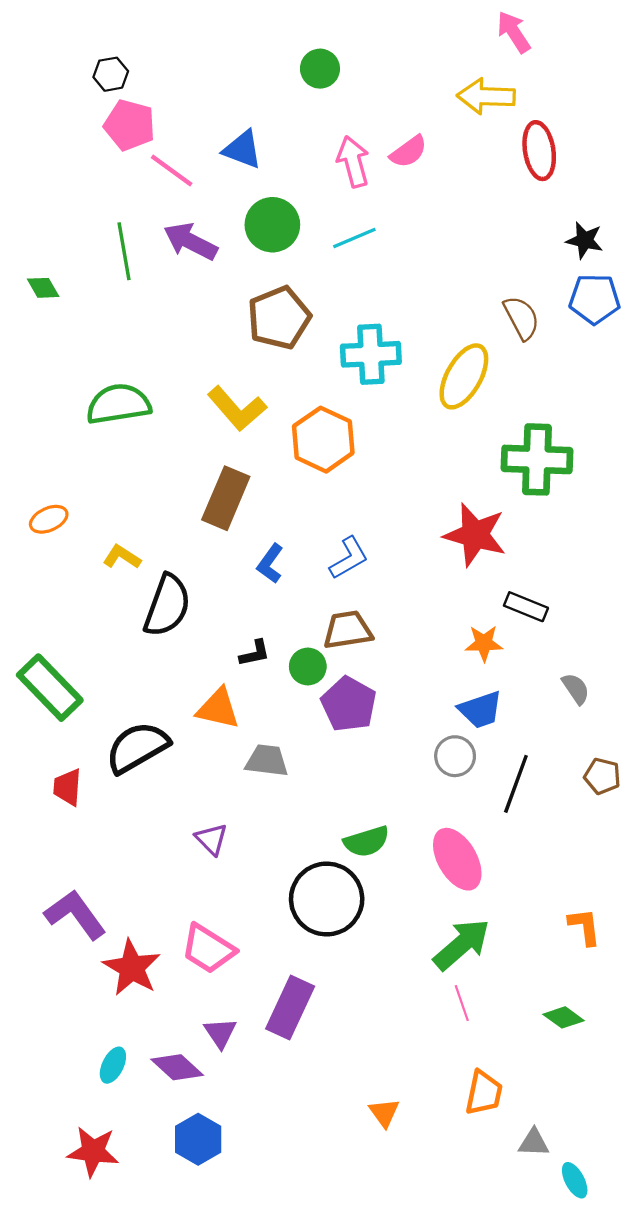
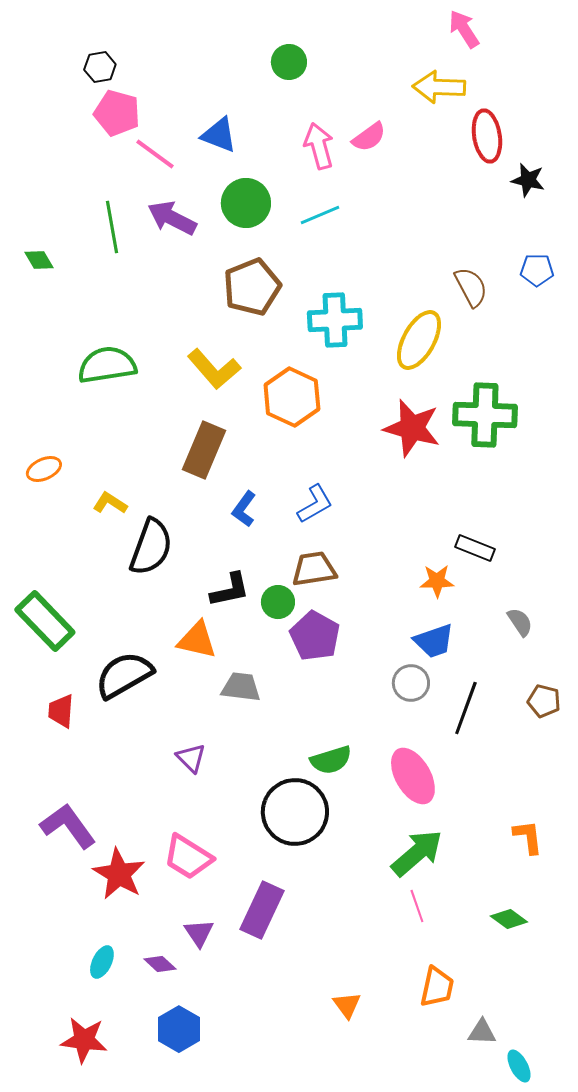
black star: (585, 240) -> (528, 180), moved
blue pentagon: (595, 299) -> (537, 270), size x0.7
red star: (475, 535) -> (412, 428), moved
black L-shape: (255, 653) -> (230, 590), size x1.4
purple diamond: (177, 1067) -> (160, 964), size x0.7

